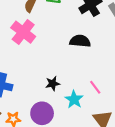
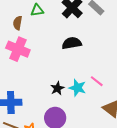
cyan star: (74, 99) -> (77, 88), moved

